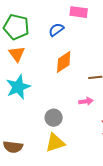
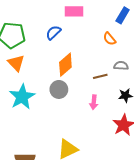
pink arrow: (86, 101) -> (94, 102), turned 112
gray circle: (54, 118) -> (59, 89), moved

